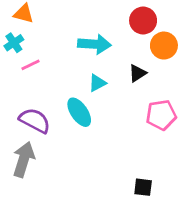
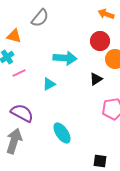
cyan triangle: (97, 83) -> (49, 84), moved
cyan ellipse: (79, 112) -> (62, 133), moved

